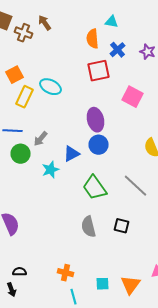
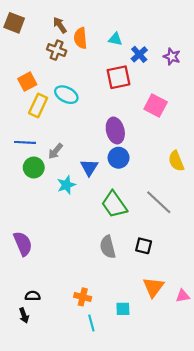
cyan triangle: (112, 22) -> (115, 39), moved
brown cross: (24, 33) -> (57, 50), moved
orange semicircle: (92, 39) -> (80, 38), moved
blue triangle: (72, 154) -> (89, 167), turned -30
orange triangle: (130, 285) -> (153, 287), moved

